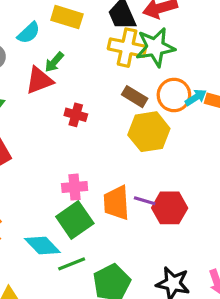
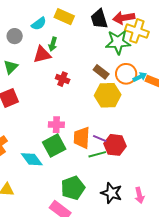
yellow cross: (127, 48) -> (137, 31), moved
green arrow: (54, 62) -> (53, 44), turned -32
green line: (72, 264) -> (97, 154), moved

